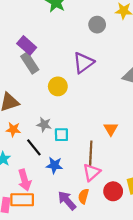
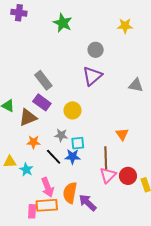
gray circle: (97, 25) -> (96, 50), moved
purple rectangle: (27, 45) -> (42, 102), moved
yellow circle: (58, 86) -> (73, 110), moved
blue star: (54, 165) -> (73, 157), moved
red circle: (113, 191) -> (128, 176), moved
orange semicircle: (83, 196) -> (70, 193), moved, size x1.5

